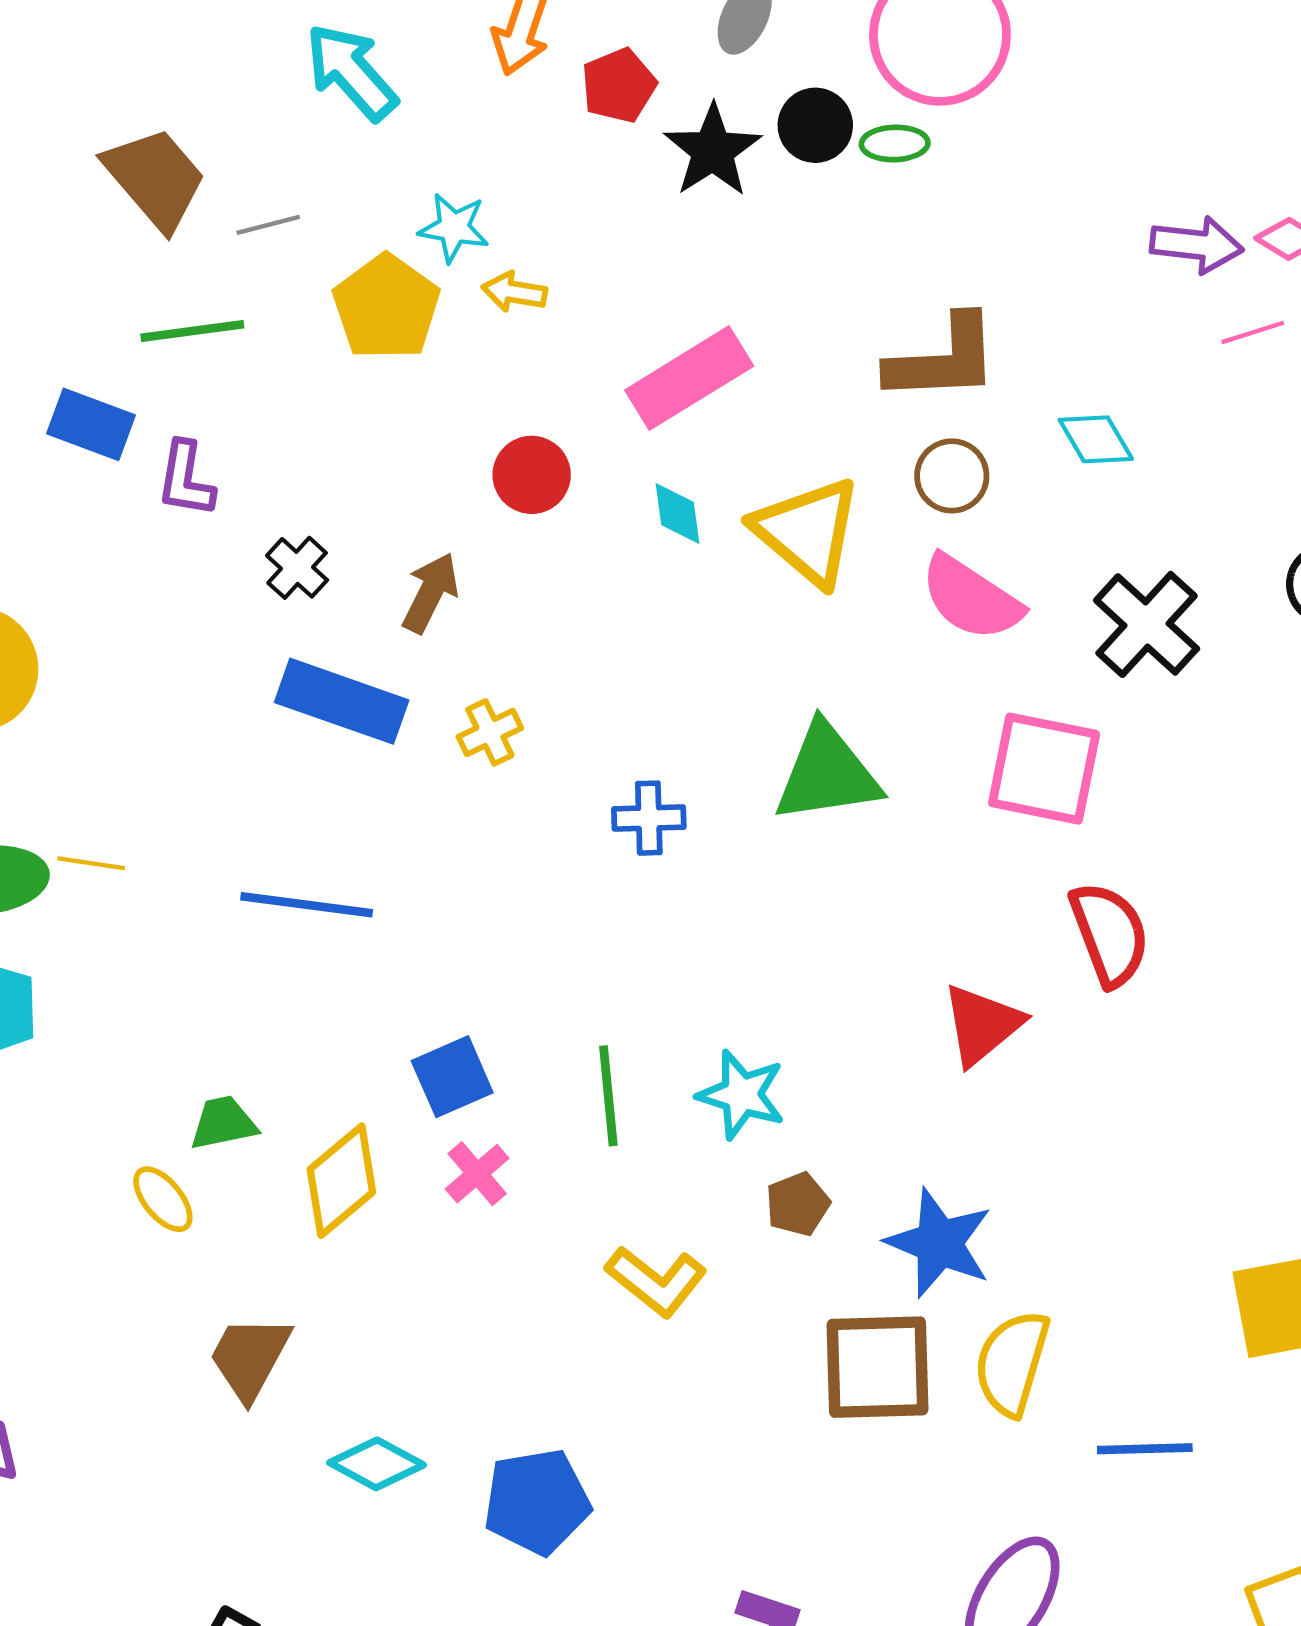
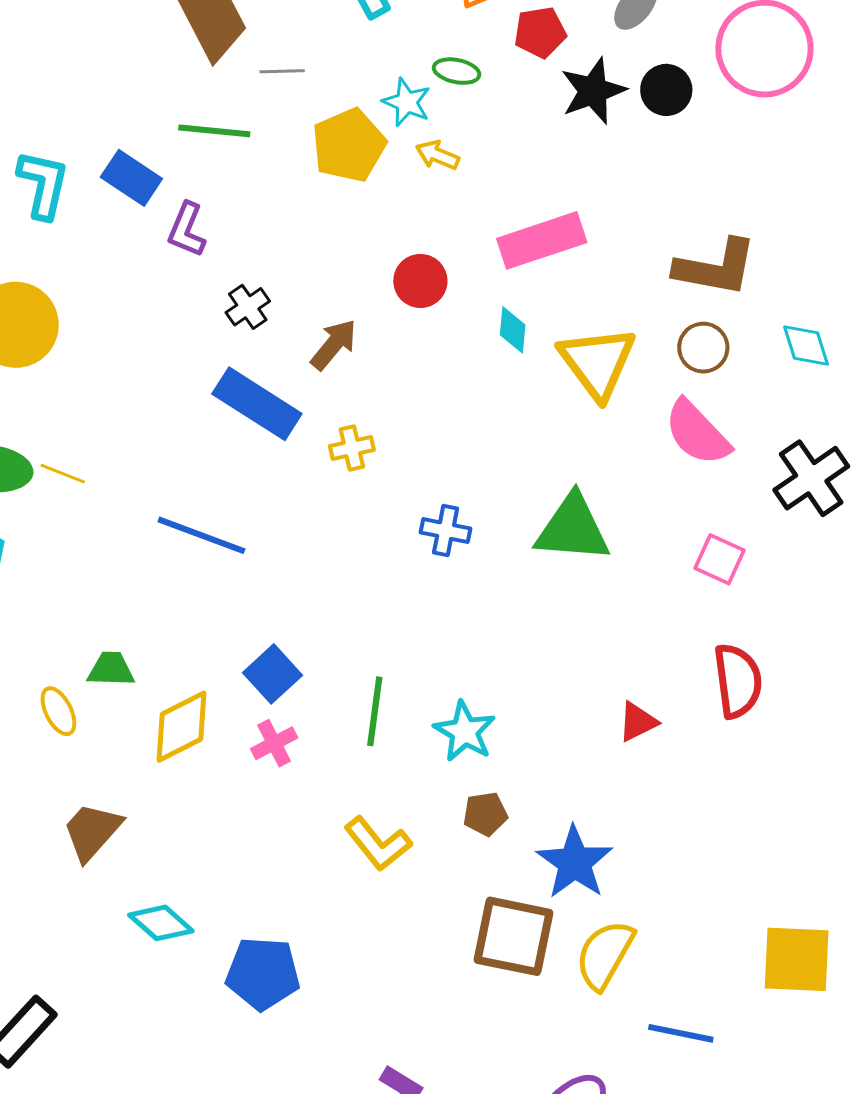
green ellipse: (895, 143) -> (457, 71), moved
pink square: (1044, 769) -> (720, 559), size x0.6
red triangle: (982, 1024) -> (638, 722), size x0.7
blue square: (452, 1077) -> (273, 674), turned -32

